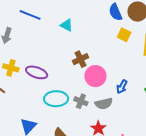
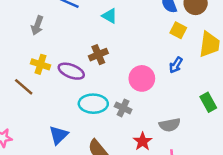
brown cross: (81, 59) -> (98, 55), moved
blue arrow: (122, 87) -> (176, 65), moved
gray semicircle: (104, 104) -> (170, 125), moved

